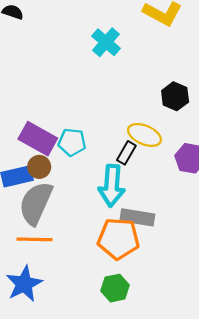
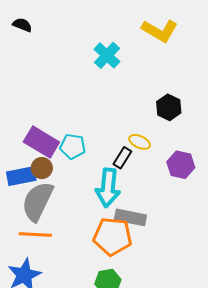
yellow ellipse: (144, 135) -> (140, 142), size x0.7

